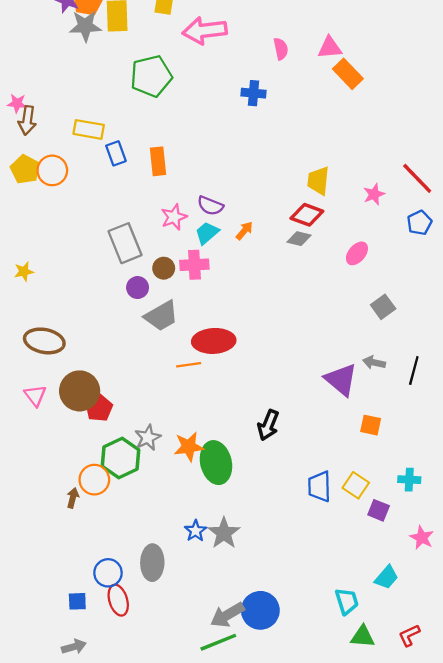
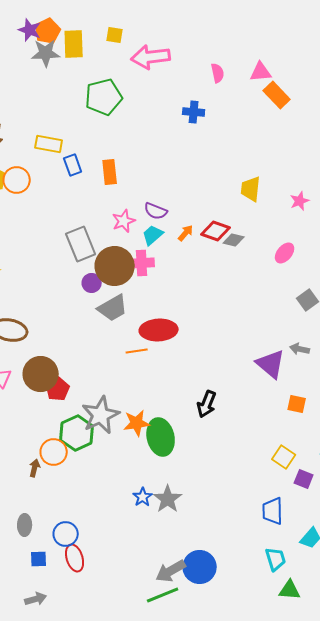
red diamond: (307, 215) -> (216, 231), moved
brown circle: (164, 268) -> (115, 266), size x2.0
gray star: (148, 438) -> (101, 415), size x1.6
blue trapezoid: (319, 486) -> (273, 511), moved
gray ellipse: (152, 563) -> (25, 525), moved, size x0.7

